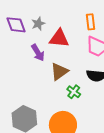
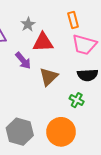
gray star: (38, 24) -> (28, 24), moved
green cross: (74, 92) -> (77, 100), moved

